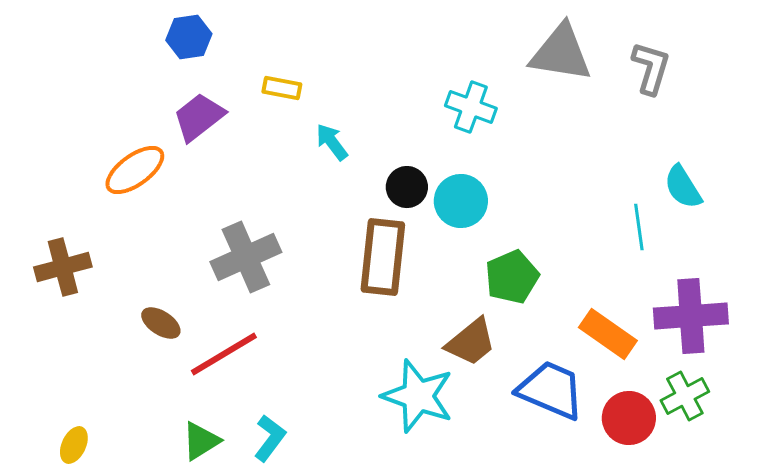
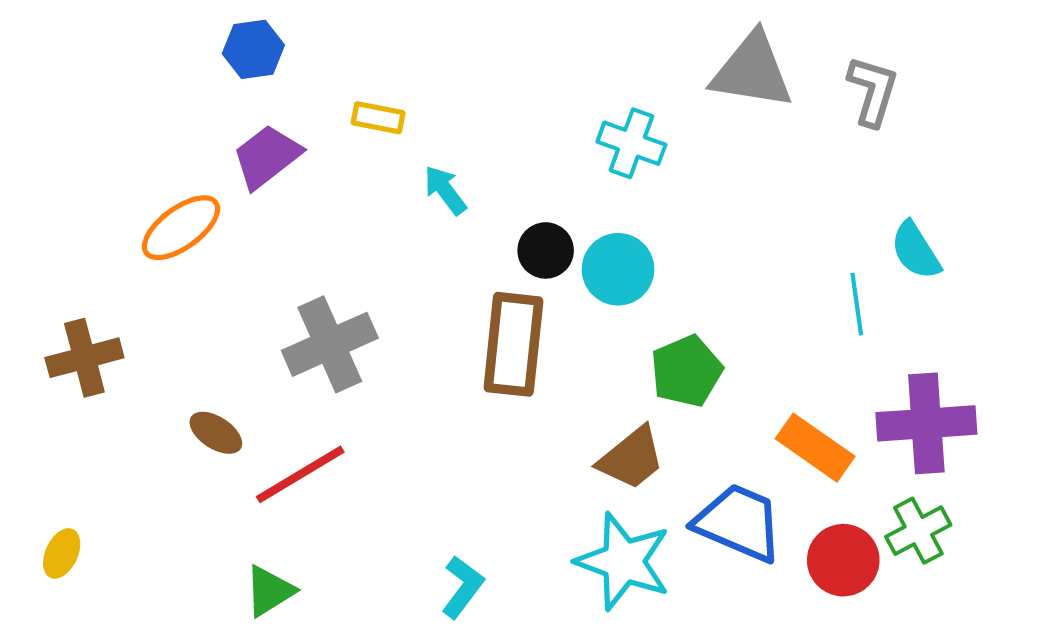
cyan star: (418, 396) -> (623, 561), moved
cyan L-shape: (270, 438) -> (463, 587), moved
yellow ellipse: (74, 445) -> (62, 553), moved

